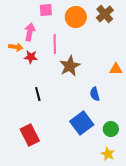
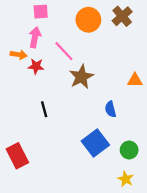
pink square: (46, 10) -> (41, 12), moved
pink line: (55, 44) -> (64, 51), turned -42
red rectangle: (30, 135) -> (17, 156), moved

